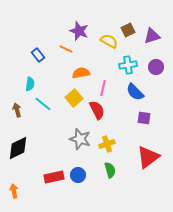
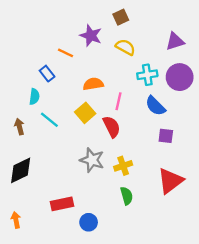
brown square: (128, 30) -> (121, 17), moved
orange line: (66, 49) -> (66, 53), moved
blue rectangle: (38, 55) -> (47, 74), moved
purple circle: (156, 67) -> (180, 77), size x1.5
blue circle: (78, 175) -> (89, 222), moved

